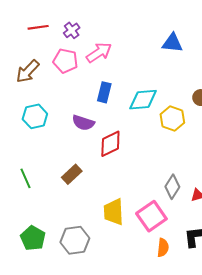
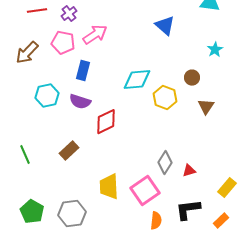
blue triangle: (172, 43) -> (165, 26), turned 35
blue rectangle: (104, 92) -> (83, 71), moved
cyan hexagon: (35, 116) -> (47, 96), moved

